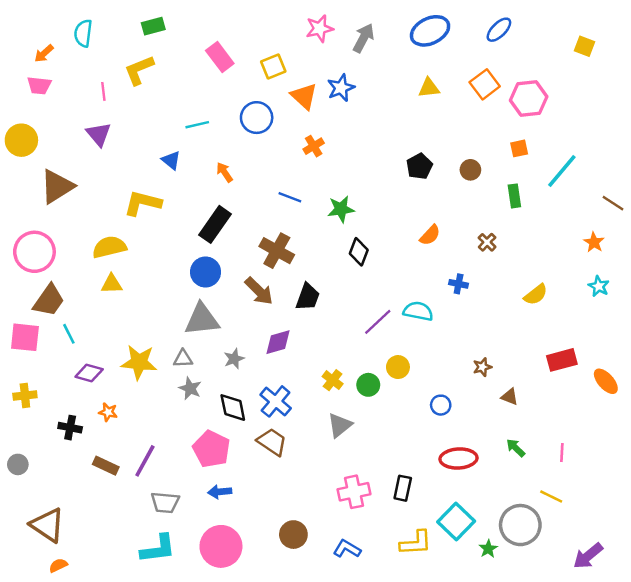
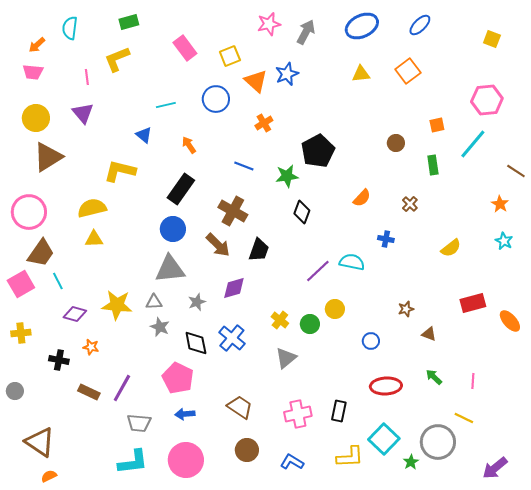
pink hexagon: (529, 99) -> (487, 100), moved
yellow circle: (21, 140) -> (36, 118), moved
black pentagon: (419, 166) -> (318, 151), moved, size x1.5
pink square: (25, 337) -> (21, 284), turned -36
brown trapezoid: (272, 442) -> (240, 407), moved

